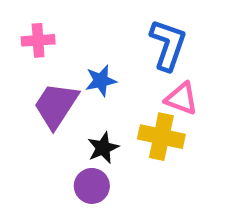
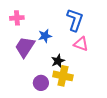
yellow cross: (161, 137) -> (63, 76), moved
black star: (103, 148) -> (58, 61), moved

